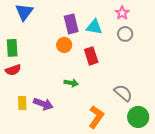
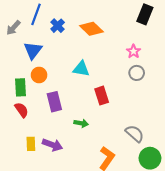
purple rectangle: (71, 24) -> (54, 102), moved
cyan triangle: (94, 27) -> (81, 69), moved
orange circle: (64, 45) -> (39, 75), moved
red semicircle: (13, 70) -> (22, 110), turned -105

